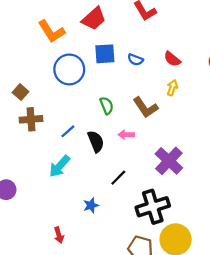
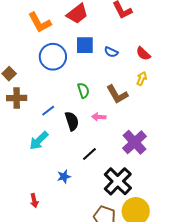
black cross: (153, 207) -> (118, 181), turned -32

